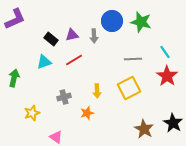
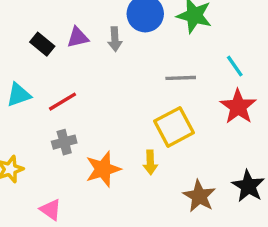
red line: (74, 60) -> (63, 102), moved
cyan triangle: (44, 62) -> (19, 95), moved
yellow arrow: (97, 91) -> (150, 162), moved
orange star: (87, 113) -> (103, 169), size x1.5

